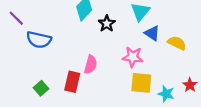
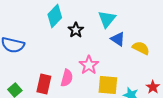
pink star: (133, 57) -> (89, 65), moved, turned 30
pink semicircle: (91, 65) -> (67, 78), moved

